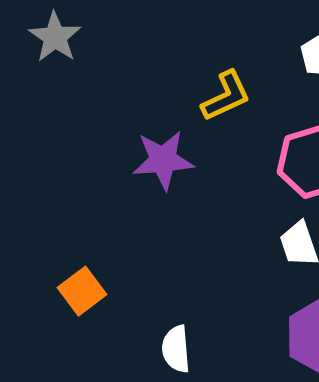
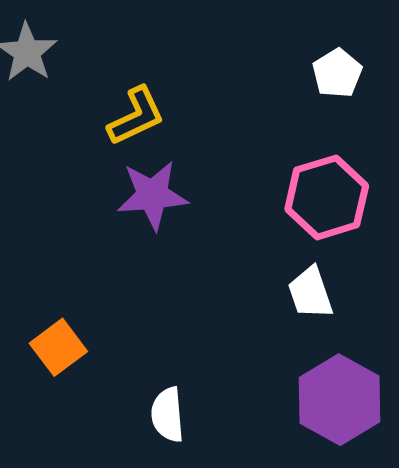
yellow L-shape: (226, 96) -> (136, 116), moved

